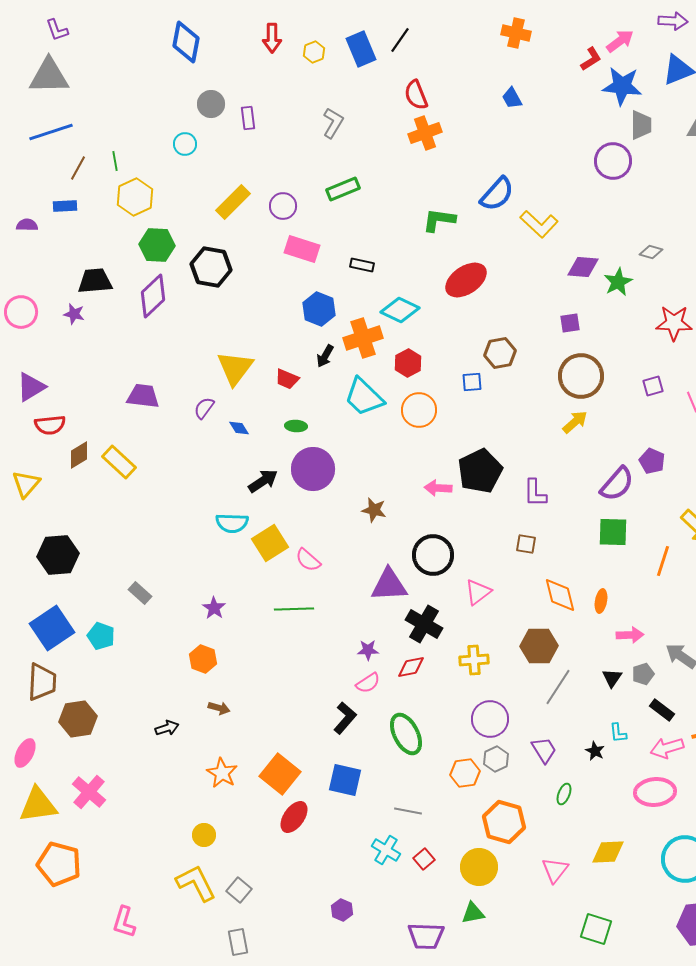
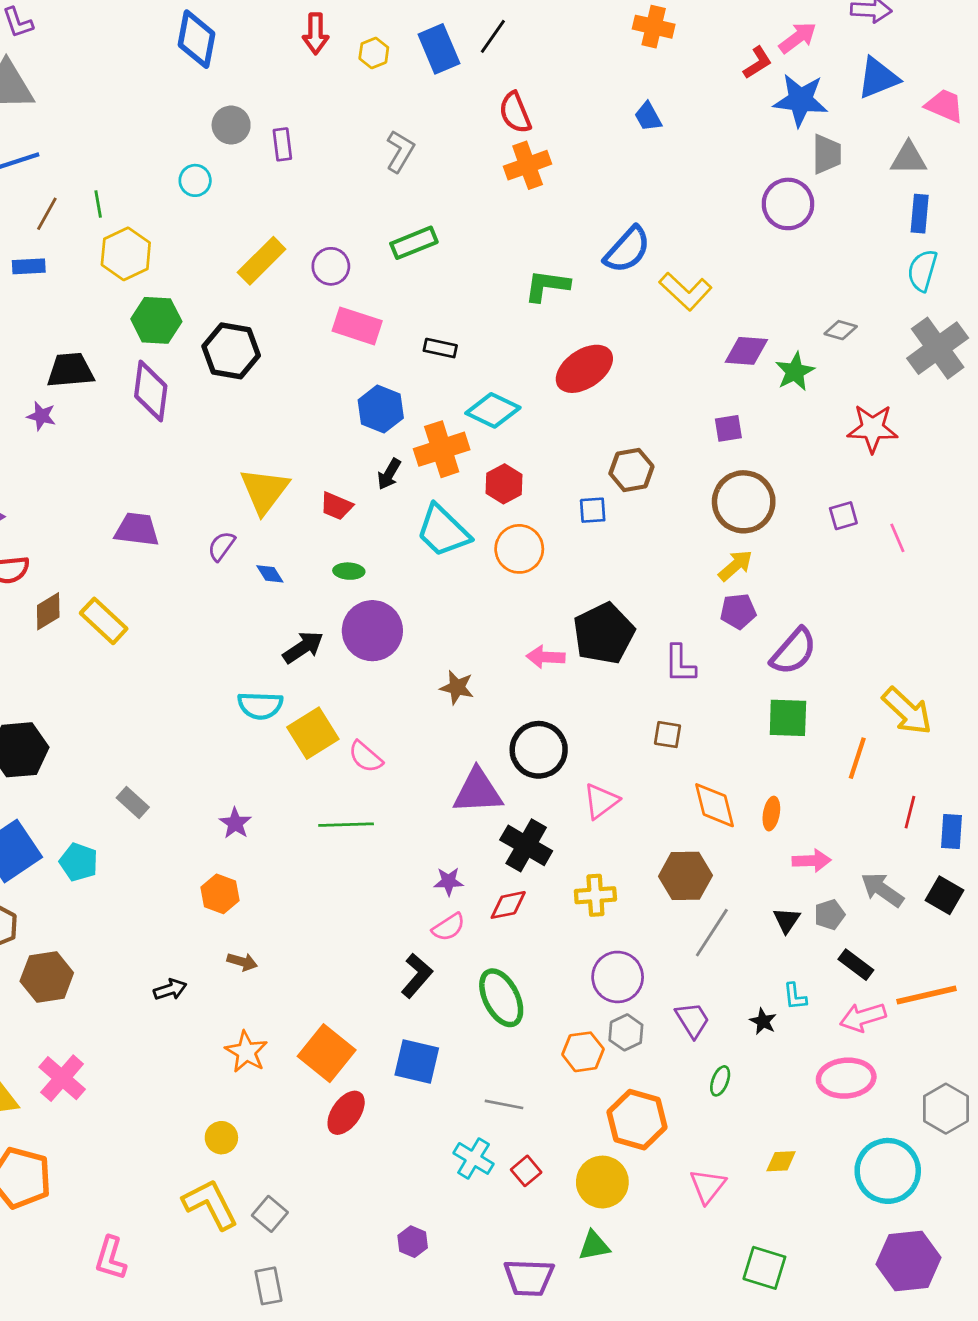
purple diamond: (153, 296) -> (151, 391), turned -39
purple pentagon: (652, 461) -> (738, 611), moved, turned -30
yellow diamond: (608, 852) -> (781, 1161), size x0.7

